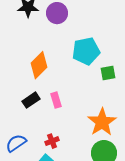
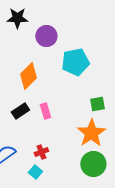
purple circle: (57, 13) -> (46, 36), moved
green square: (108, 73) -> (97, 104), moved

